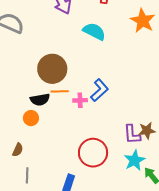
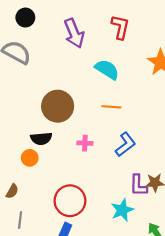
blue L-shape: (100, 90) -> (125, 144), moved
orange line: (60, 91) -> (111, 107), moved
red circle: (93, 153) -> (70, 201), moved
cyan star: (134, 160) -> (122, 210), moved

